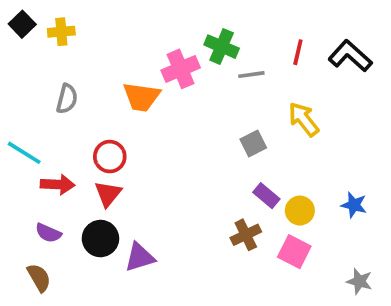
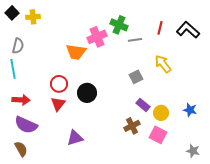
gray semicircle: (67, 99) -> (18, 46), moved
cyan line: (24, 153) -> (13, 69), moved, turned 48
red arrow: (58, 184) -> (21, 100), moved
purple semicircle: (48, 233) -> (26, 125), size x1.6
black circle: (100, 239) -> (87, 93), moved

